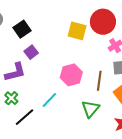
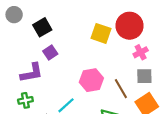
brown line: (99, 81) -> (121, 89), turned -42
green cross: (11, 98) -> (25, 100), turned 32

